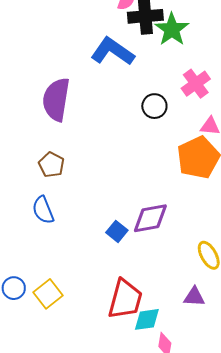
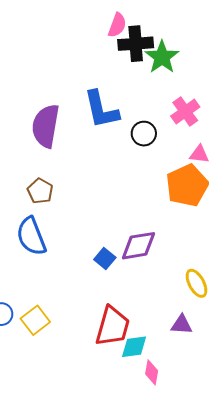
blue L-shape: (113, 51) -> (101, 110), moved, turned -138
blue semicircle: (43, 210) -> (31, 236), size x1.4

